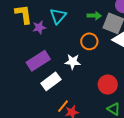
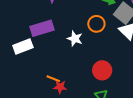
white rectangle: (51, 81) -> (23, 46), moved
orange line: (63, 106) -> (53, 79), turned 56

